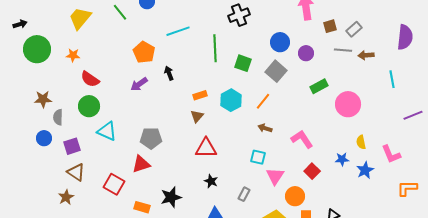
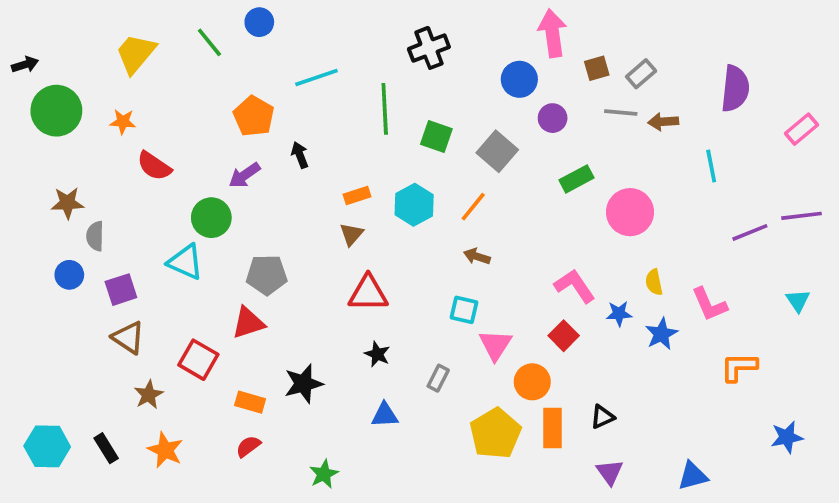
blue circle: (280, 42) -> (519, 79), moved
green circle: (89, 106) -> (211, 218), moved
pink L-shape: (302, 139) -> (575, 286), moved
brown star: (66, 197) -> (149, 395), moved

